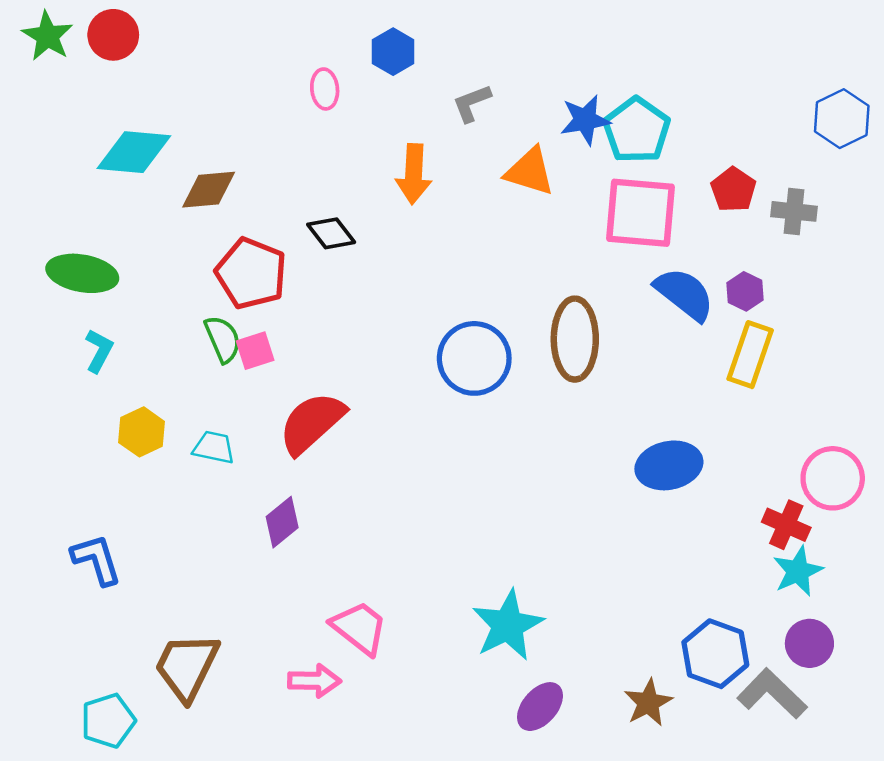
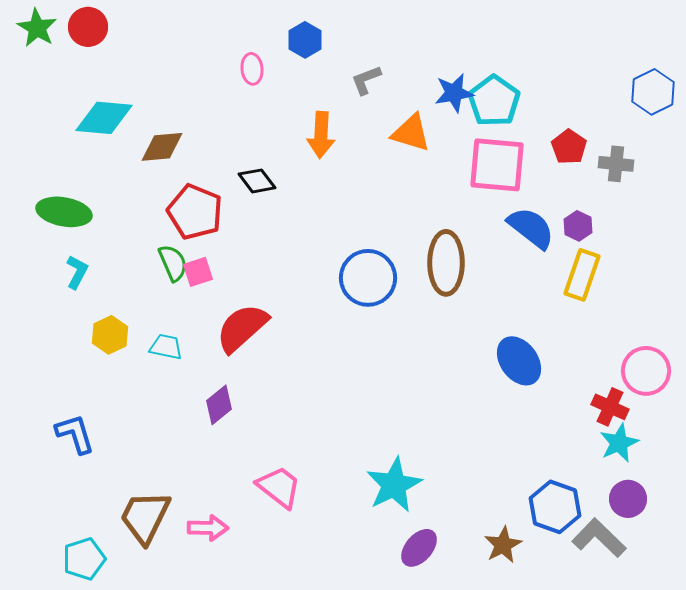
blue ellipse: (669, 465) -> (519, 361), turned 66
pink arrow: (314, 681) -> (208, 528), moved

